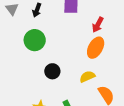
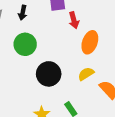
red arrow: (98, 25) -> (74, 20), moved, turned -35
black circle: (52, 71) -> (49, 74), size x1.5

